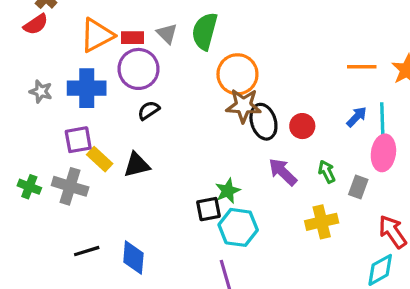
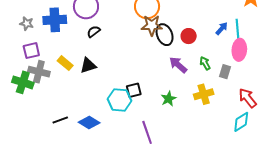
purple square: (78, 140) -> (31, 51), moved
gray cross: (70, 186) -> (39, 72), moved
green cross: (29, 187) -> (23, 82), size x1.5
green star: (228, 191) -> (169, 99), moved
cyan hexagon: (238, 227) -> (120, 100), moved
blue diamond: (133, 258) -> (89, 122), turned -60

